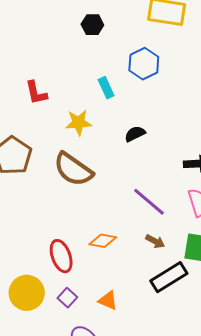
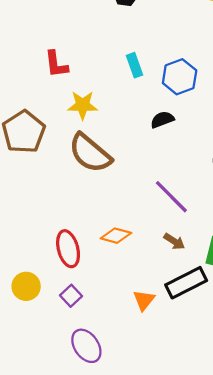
blue hexagon: (144, 64) -> (180, 77), moved
yellow star: (78, 123) -> (83, 105), moved
yellow circle: (27, 293) -> (26, 286), size x0.7
orange triangle: (108, 300) -> (144, 300), moved, turned 40

